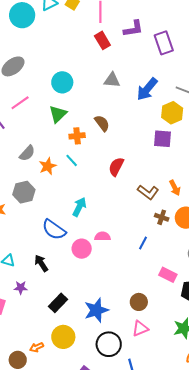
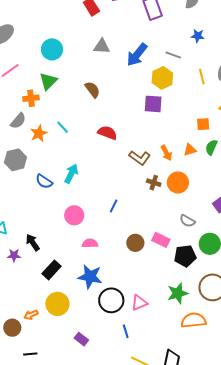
orange cross: (77, 136) -> (31, 98), moved
red semicircle: (116, 167) -> (107, 133), turned 84
blue semicircle: (54, 230) -> (44, 181), moved, size x0.7
pink semicircle: (102, 236) -> (90, 243), moved
blue line: (143, 243) -> (114, 206), moved
black arrow: (41, 263) -> (33, 242), moved
brown circle: (139, 302) -> (135, 243), moved
blue star: (96, 310) -> (90, 277), turned 30
pink triangle: (140, 328) -> (139, 303), moved
black circle: (109, 344) -> (111, 300), moved

